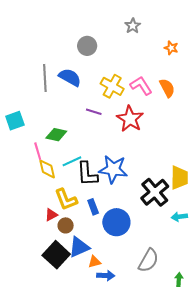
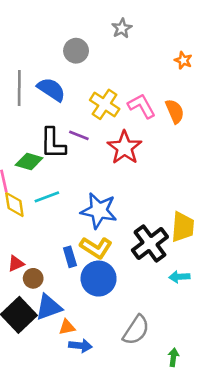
gray star: (133, 26) -> (122, 28), moved
black L-shape: (87, 174) -> (53, 143), moved
yellow L-shape: (66, 199) -> (96, 248), moved, turned -40

